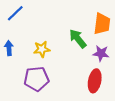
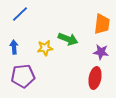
green arrow: (78, 39) -> (68, 39), moved, turned 150
purple pentagon: (36, 79) -> (23, 76), moved

